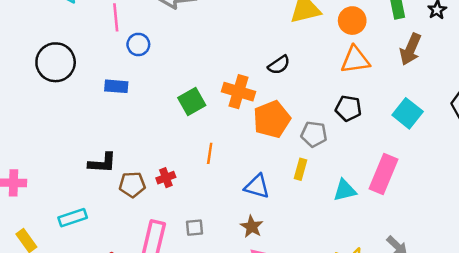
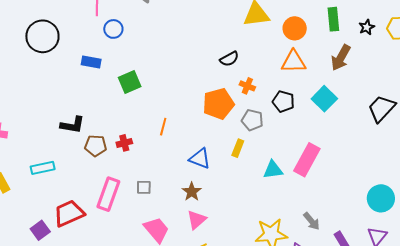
orange cross: (239, 92) -> (247, 86), moved, size x0.6
green square: (192, 101) -> (130, 82), moved
cyan square: (408, 113) -> (324, 99), moved

